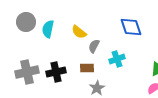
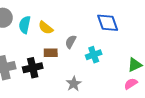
yellow semicircle: (79, 32) -> (46, 28), moved
brown rectangle: (87, 68) -> (51, 53), moved

